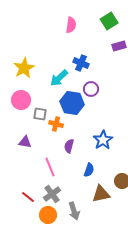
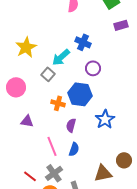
pink circle: (21, 100) -> (16, 87), moved
blue hexagon: (72, 103) -> (80, 94), moved
gray square: (40, 114) -> (48, 74), moved, turned 32
blue semicircle: (89, 170) -> (74, 149), moved

